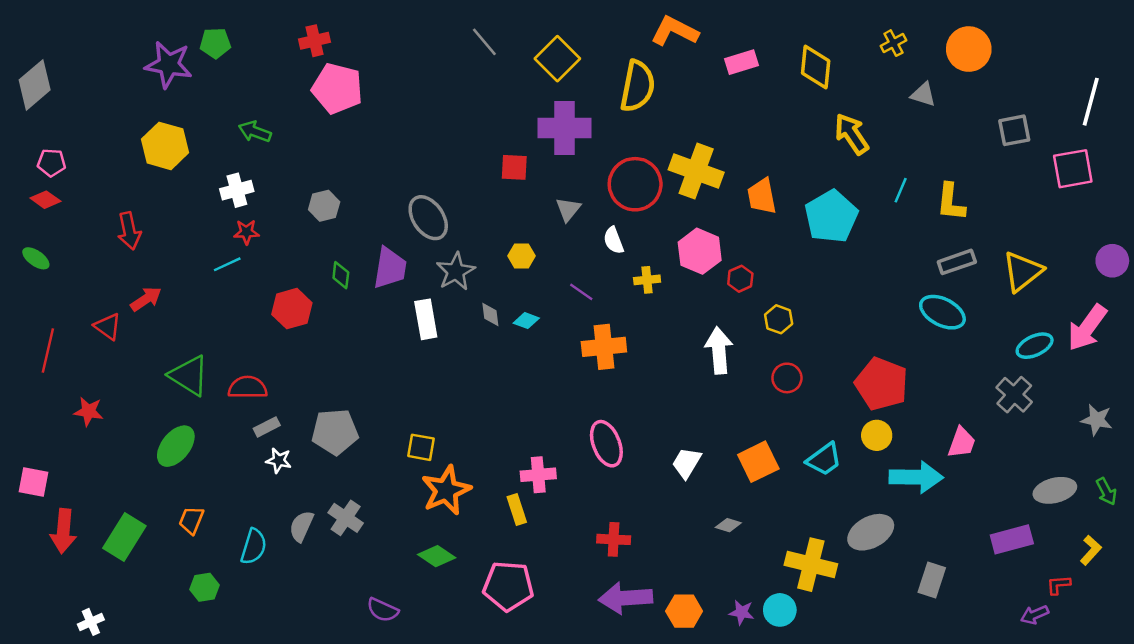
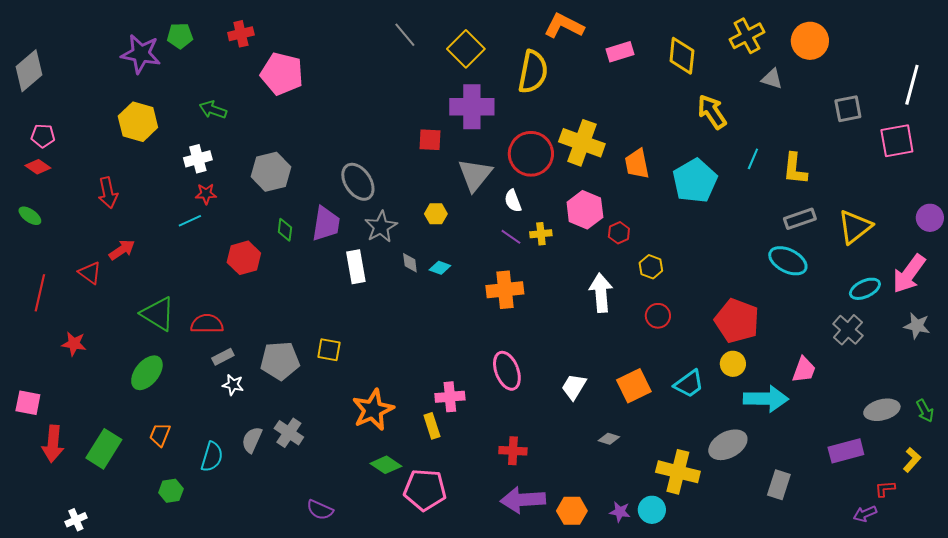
red cross: (315, 41) -> (241, 34), moved
yellow cross: (893, 43) -> (747, 36), size x1.6
gray hexagon: (324, 206) -> (271, 172), size x1.5
gray triangle: (568, 209) -> (475, 175), size x1.6
purple line: (581, 292) -> (511, 237), moved
gray star: (1097, 420) -> (917, 326), moved
yellow square: (421, 447) -> (329, 350), moved
green diamond: (437, 556) -> (386, 465), moved

